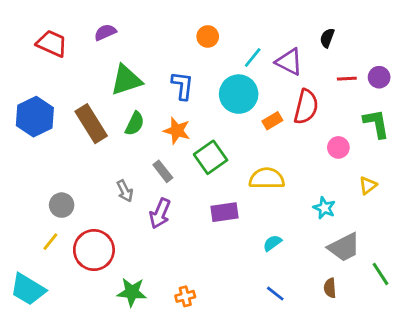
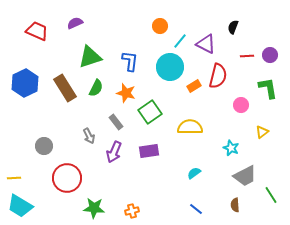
orange circle: (208, 36) -> (160, 26), moved
purple rectangle: (225, 212) -> (149, 151), moved
yellow line: (50, 242) -> (14, 178), moved, turned 48

